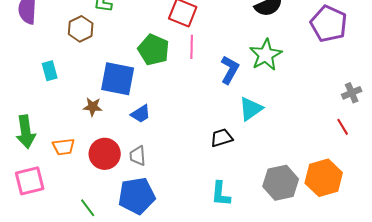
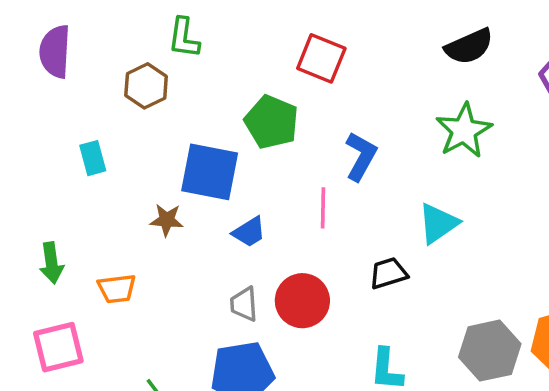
pink line: (192, 47) -> (323, 208), moved
blue L-shape: (230, 70) -> (361, 156), moved
green arrow: (26, 132) -> (52, 263), size x0.7
red circle: (105, 154) -> (302, 301), moved

